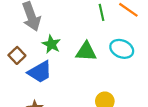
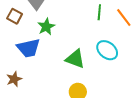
green triangle: (86, 52) -> (75, 59), moved
brown square: (17, 55) -> (15, 16), moved, turned -35

